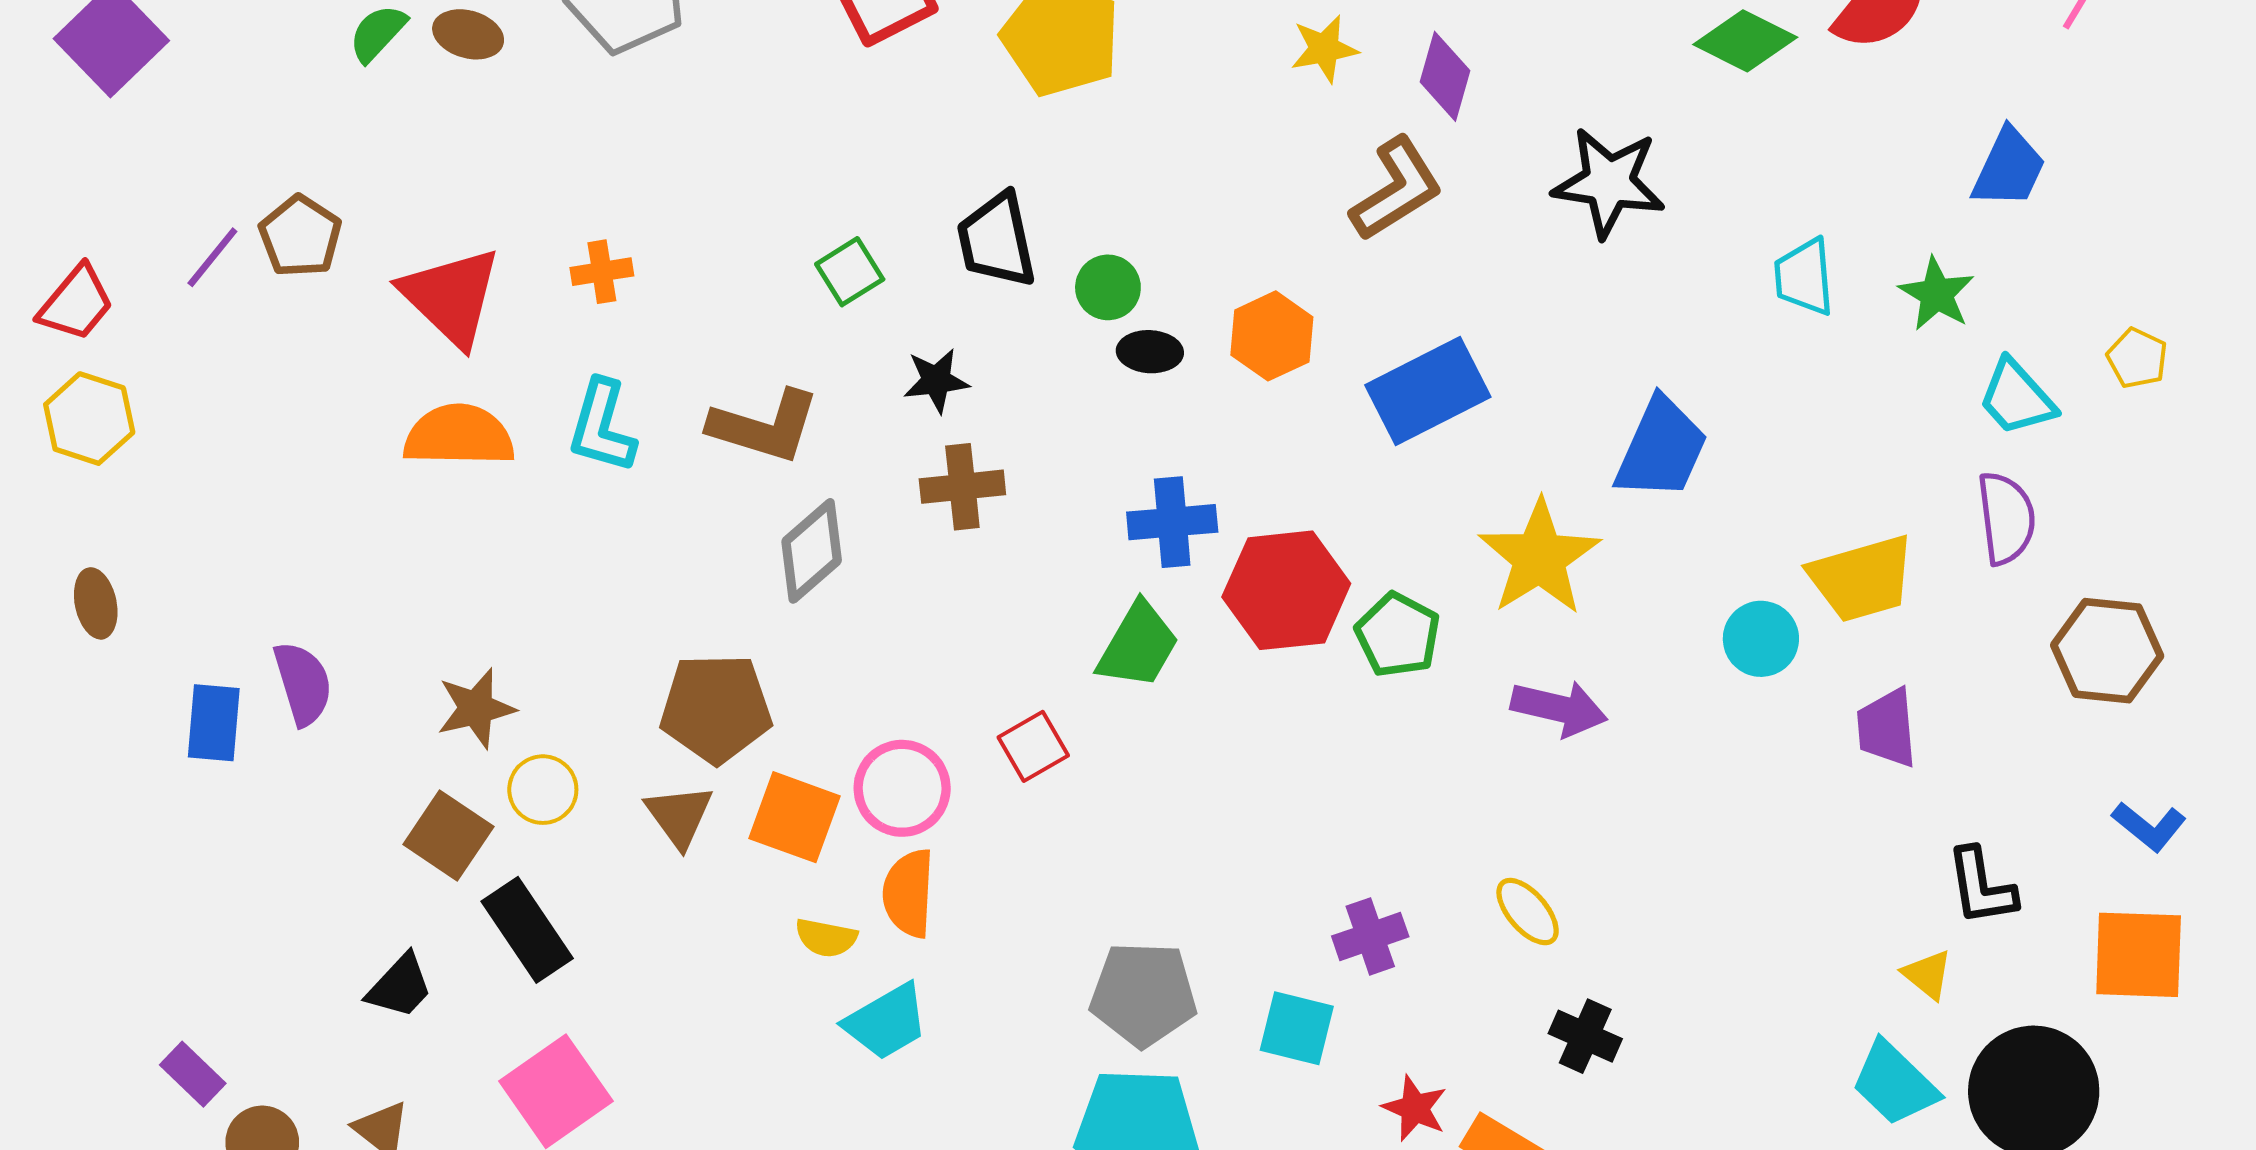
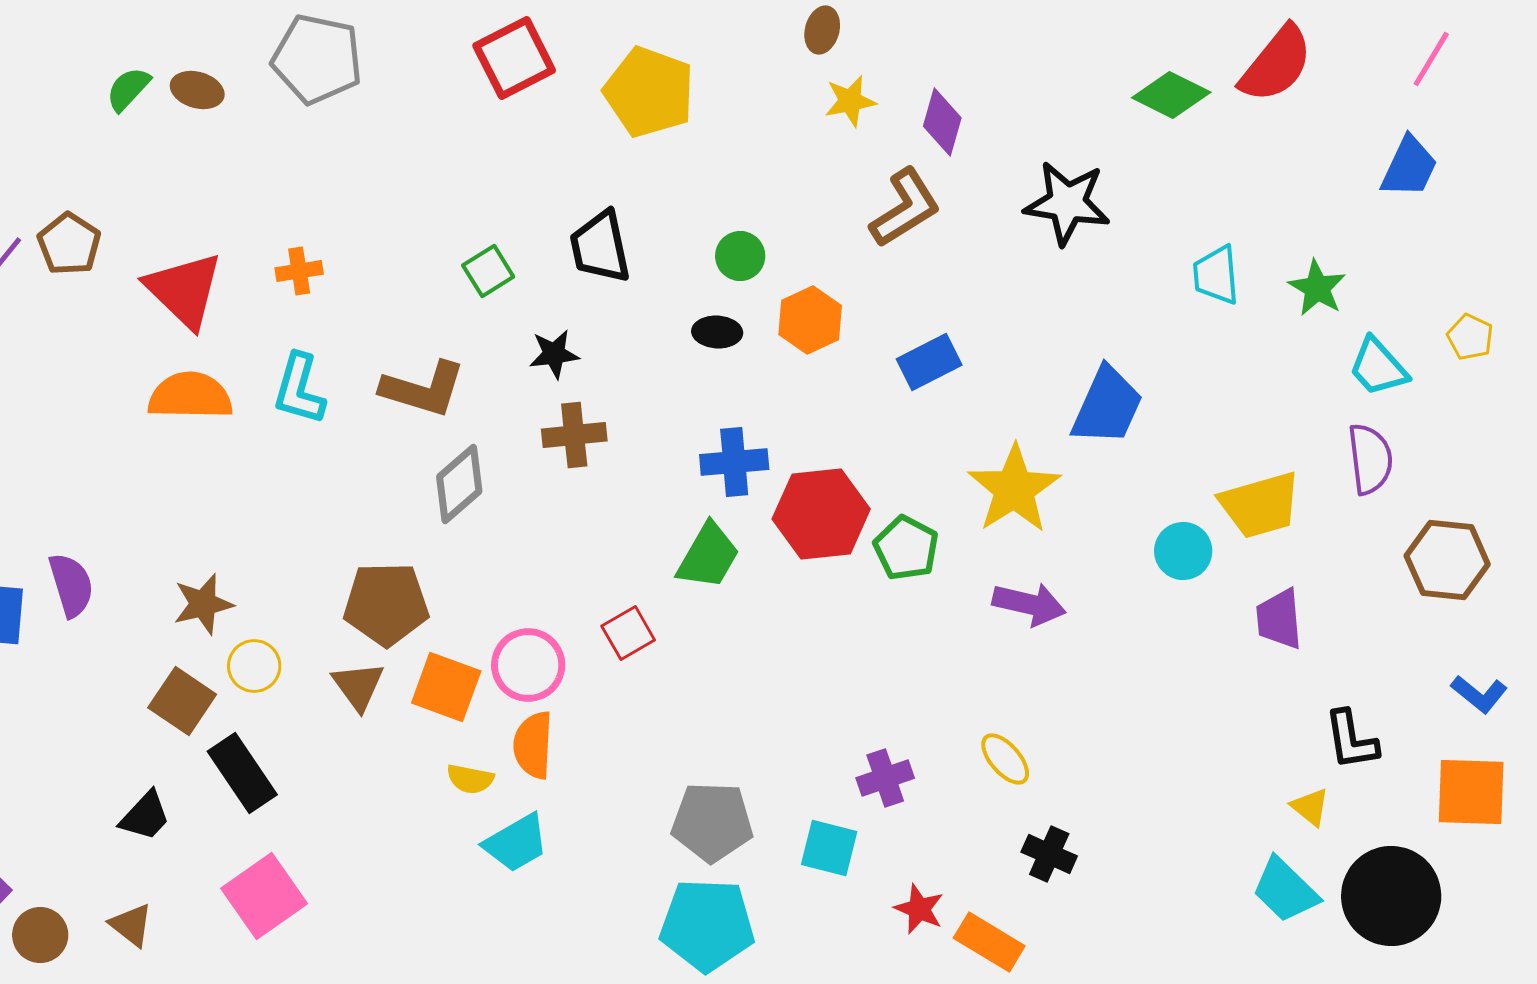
blue trapezoid: (2009, 168) -> (1409, 167), moved
green circle: (1108, 287) -> (740, 256), moved
blue rectangle: (1428, 391) -> (929, 362), size x0.7

